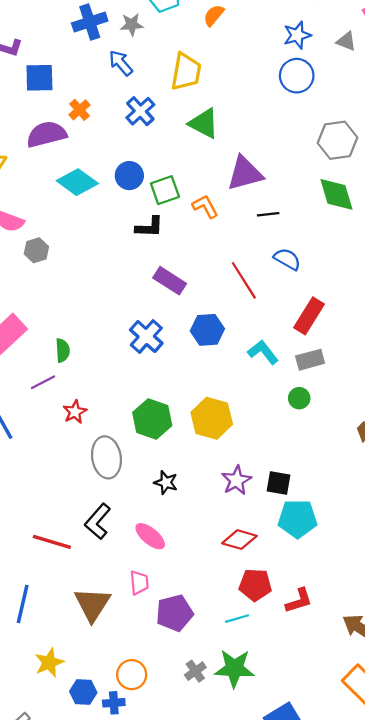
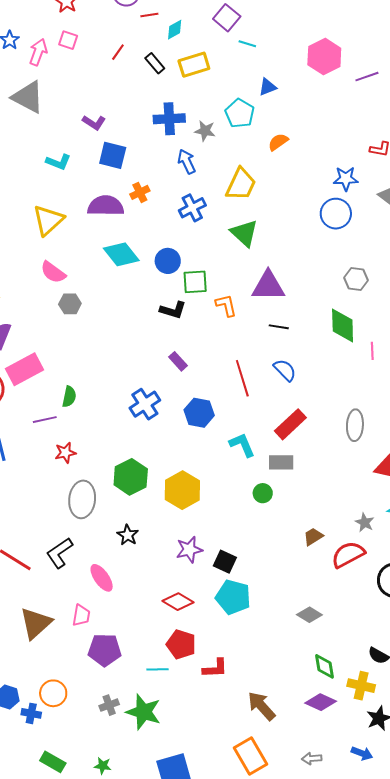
gray hexagon: (337, 140) -> (356, 279), size x0.7
purple rectangle: (170, 281) -> (178, 361), size x0.7

